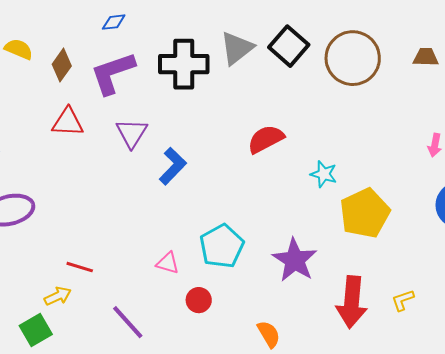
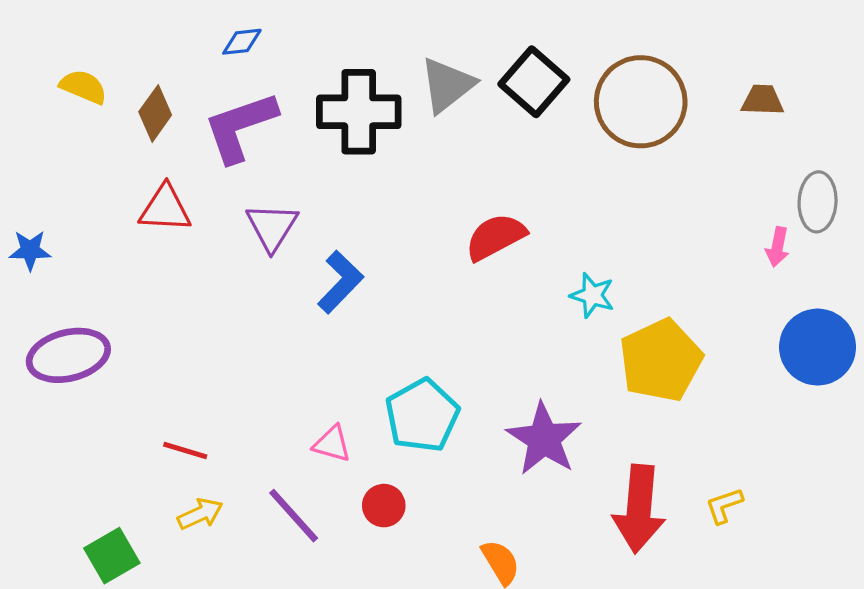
yellow arrow: (58, 296) -> (200, 514), moved
purple line: (128, 322) -> (294, 516), moved

